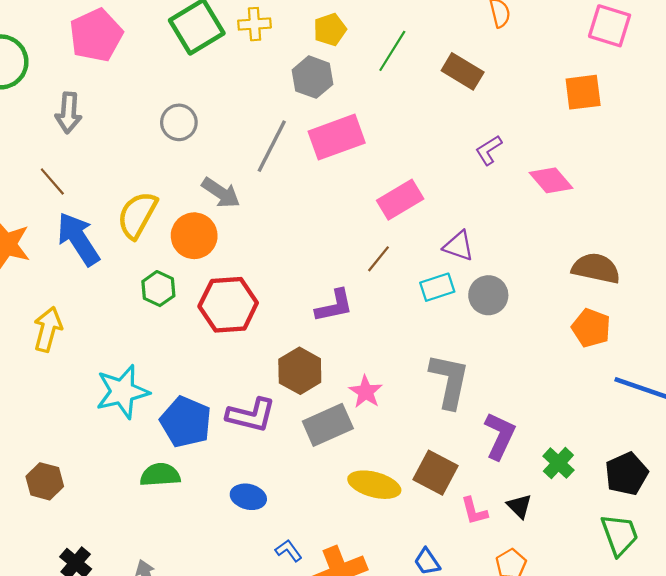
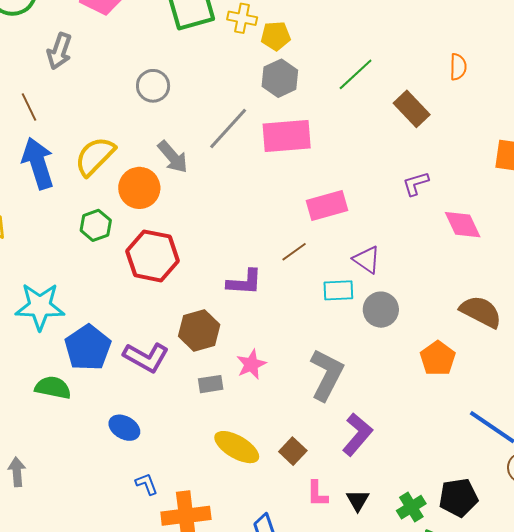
yellow pentagon: (330, 30) -> (276, 36), moved
orange pentagon: (591, 328) -> (438, 358), moved
gray rectangle: (328, 425) -> (211, 384), size x0.6
green cross: (558, 463) -> (411, 507), moved
brown square: (436, 473) -> (293, 451), size x0.7

